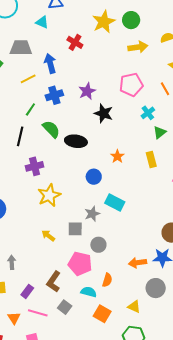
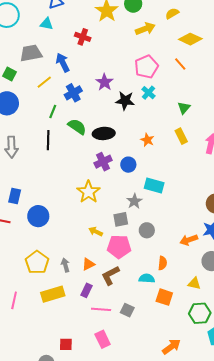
cyan cross: (148, 113) -> (149, 93), moved
purple cross: (35, 166) -> (103, 162), moved
pink pentagon: (80, 264) -> (119, 247), moved
brown L-shape: (54, 282) -> (110, 275), turned 40
gray square: (65, 307) -> (127, 310), moved
orange triangle: (14, 318) -> (88, 264), moved, turned 48

